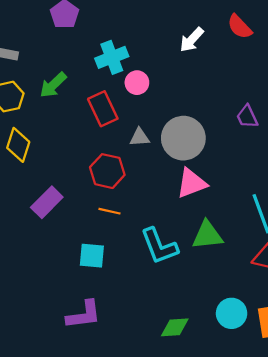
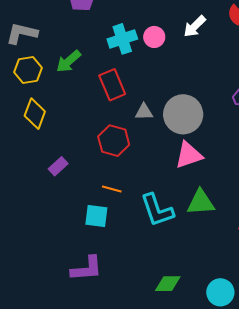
pink circle: (137, 83) -> (154, 37), moved
purple rectangle: (47, 202) -> (58, 166), size x0.7
orange line: (109, 211) -> (112, 189), moved
cyan circle: (232, 313) -> (220, 292), moved

